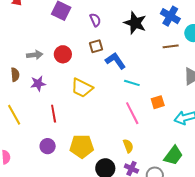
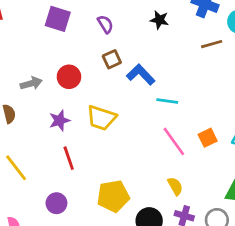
black star: (135, 23) -> (159, 20), size x0.6
purple star: (38, 84) -> (59, 120), moved
orange square: (158, 102) -> (208, 138), moved
purple circle: (48, 146) -> (56, 203), moved

